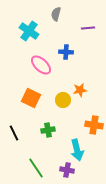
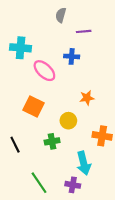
purple line: (88, 28) -> (84, 31), moved
cyan cross: (29, 31) -> (21, 48), moved, turned -30
yellow circle: (63, 100) -> (68, 121), moved

